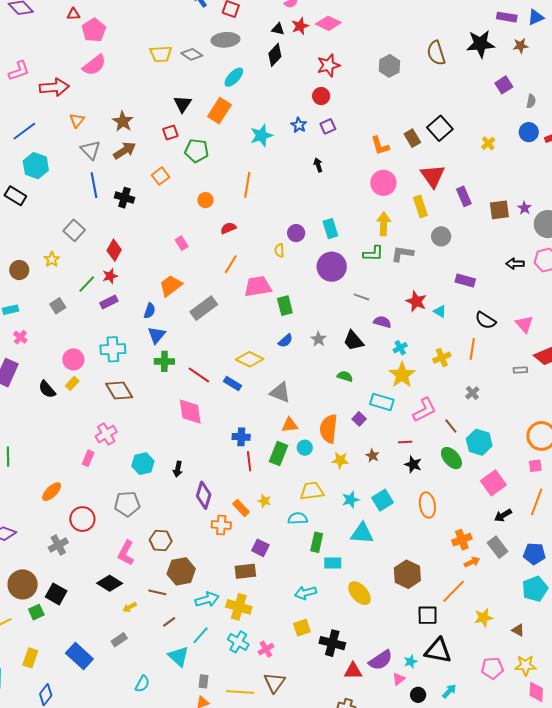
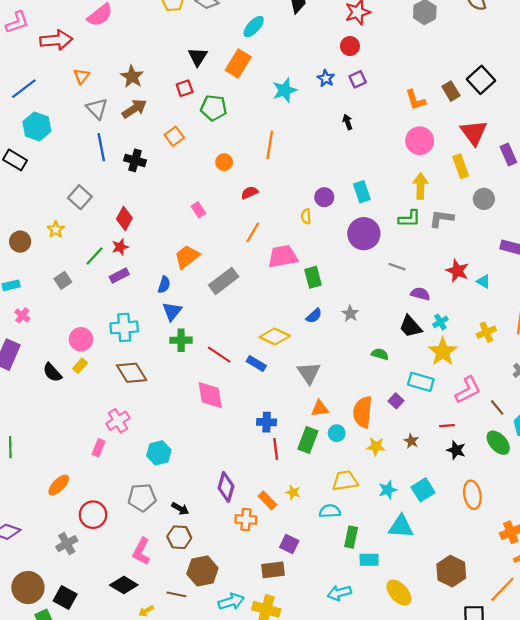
black trapezoid: (353, 341) -> (410, 326), moved
gray triangle: (280, 393) -> (309, 373), turned 35
black arrow: (178, 469) -> (180, 509), moved, turned -70

